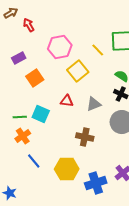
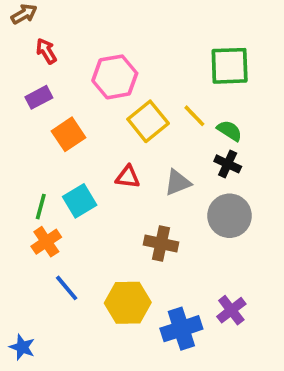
red arrow: (29, 25) -> (46, 51), moved
yellow line: (98, 50) -> (194, 116), moved
cyan square: (41, 114) -> (80, 201), turned 36
green line: (20, 117) -> (41, 207), turned -72

